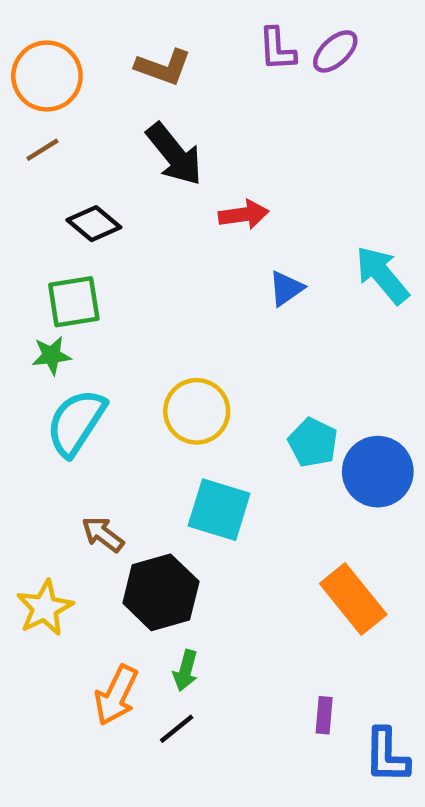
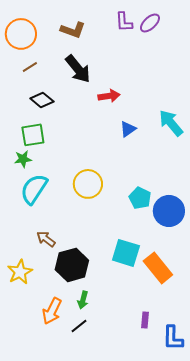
brown line: (42, 150) -> (30, 67), moved
cyan square: (219, 510) -> (126, 253), moved

